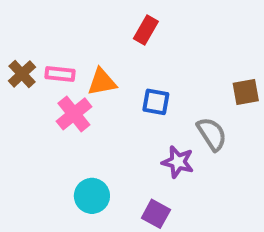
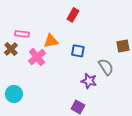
brown cross: (22, 74) -> (11, 49), moved
pink rectangle: (60, 74) -> (22, 34), moved
cyan circle: (92, 196) -> (14, 94), moved

